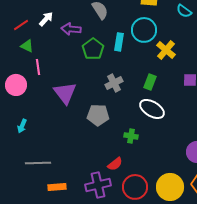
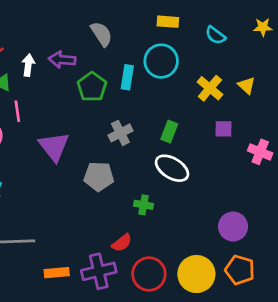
white arrow: (46, 19) -> (28, 65), moved, turned -35
yellow cross: (166, 50) -> (210, 88), moved
orange rectangle: (57, 187) -> (57, 273), moved

